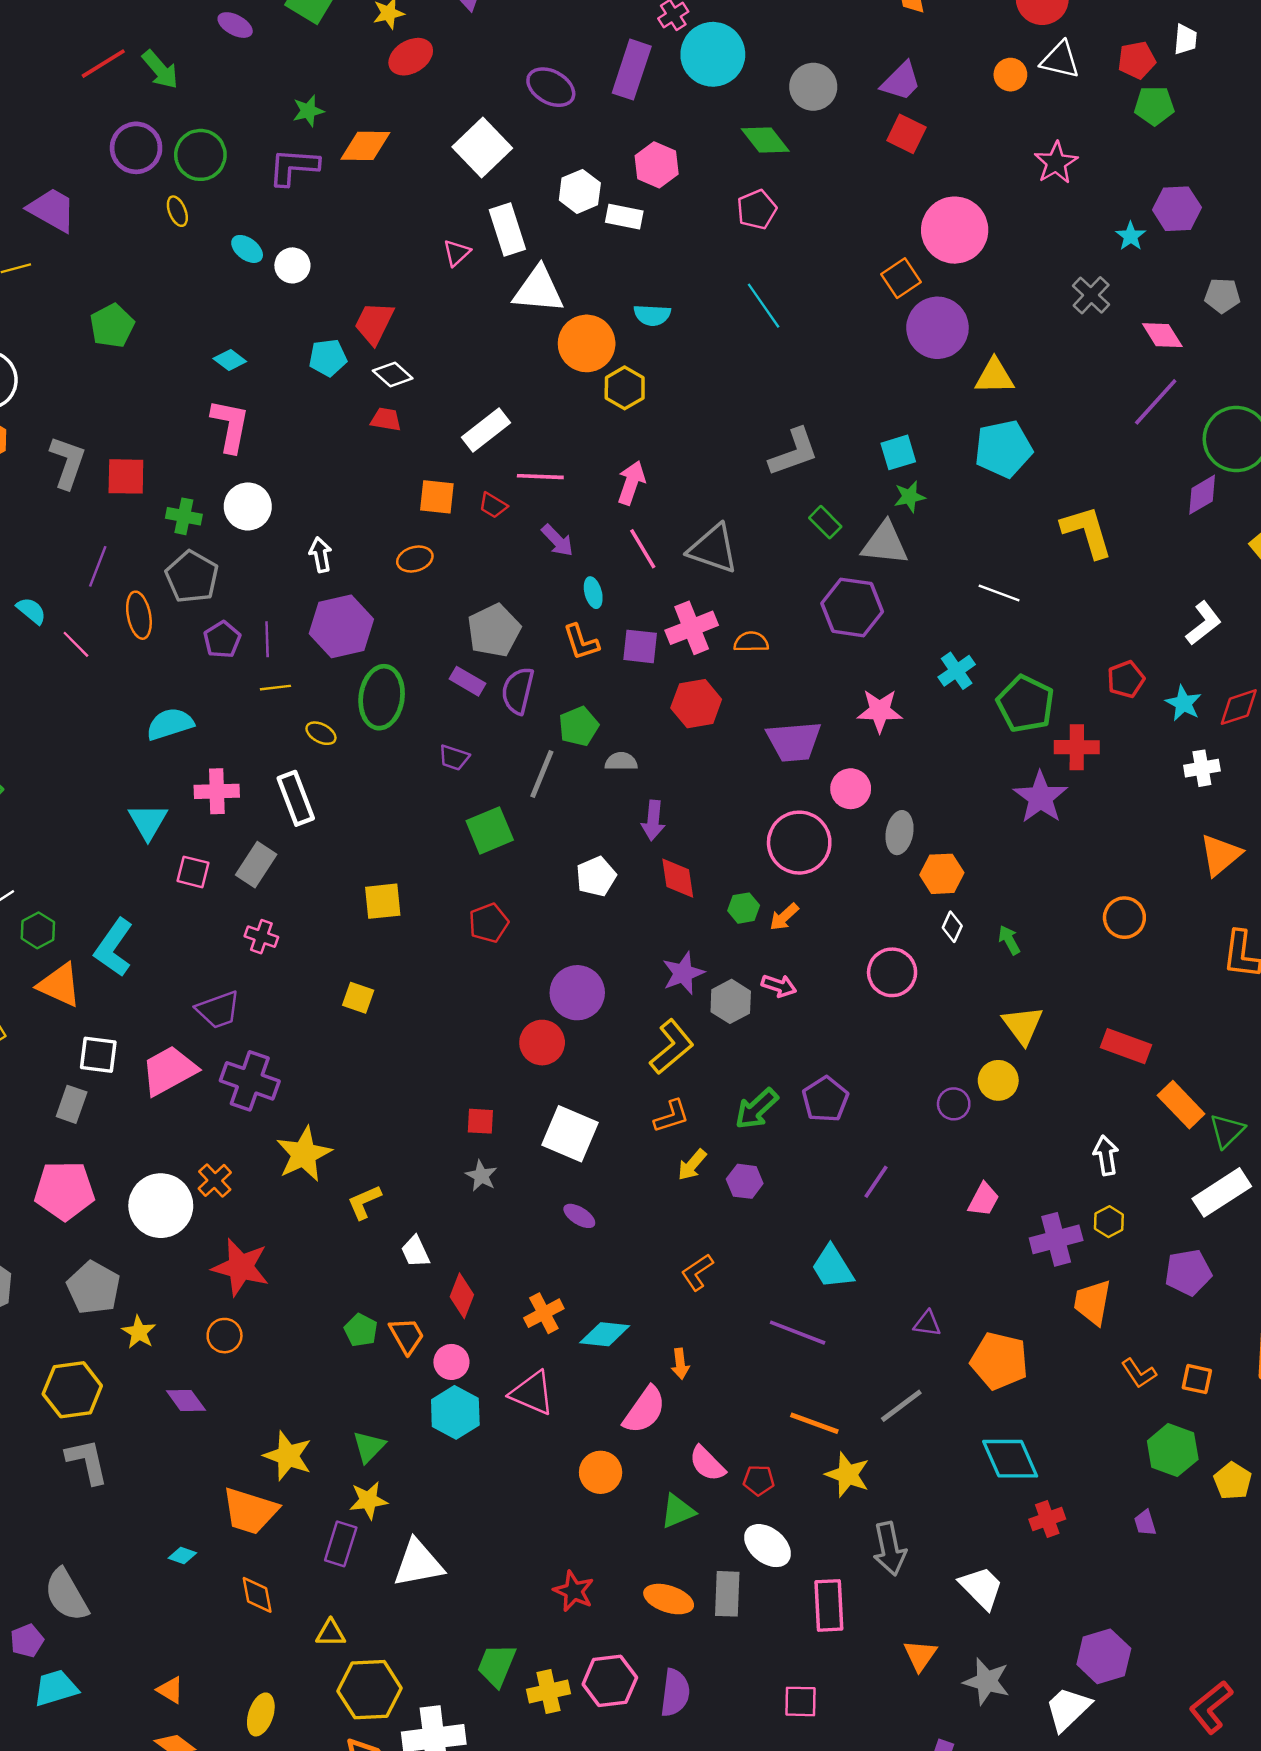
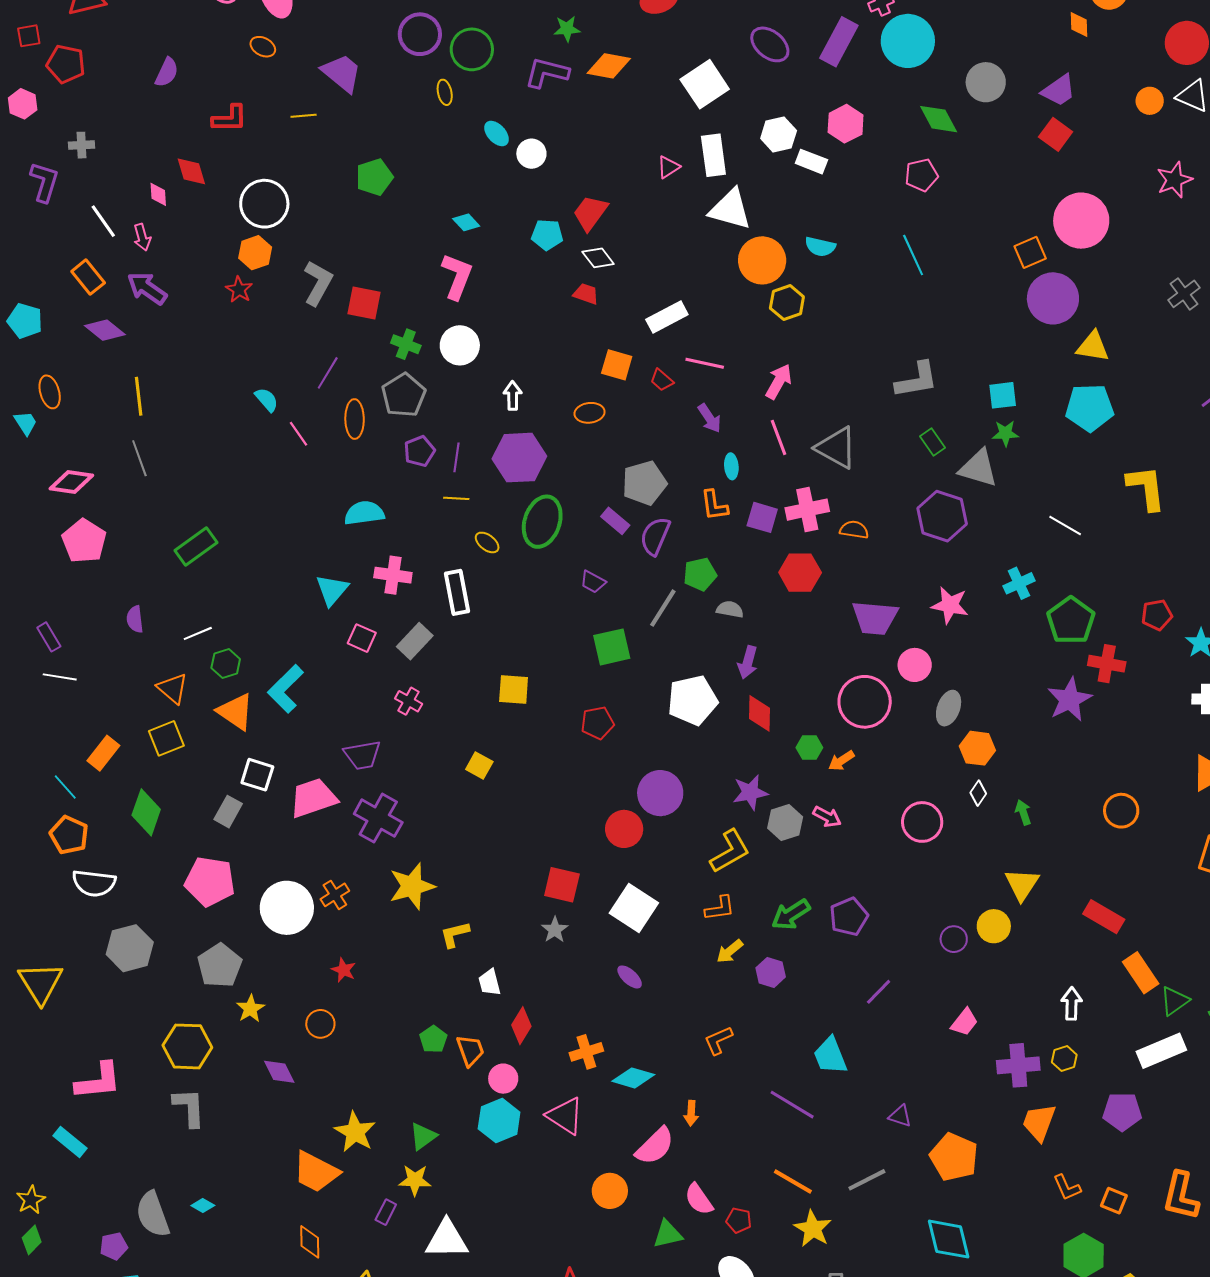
white pentagon: (596, 876) -> (693, 700), size x1.5
red square: (480, 1121) -> (562, 885), size x1.5
red star: (241, 1267) -> (344, 970), size x0.5
purple rectangle: (341, 1544) -> (386, 1212), size x0.7
cyan diamond: (182, 1555) -> (203, 1205), moved

